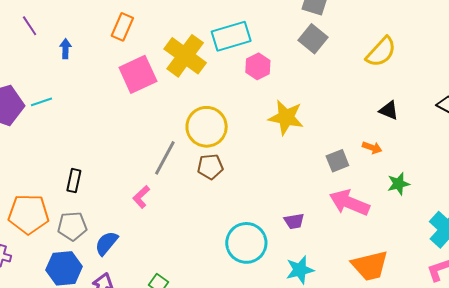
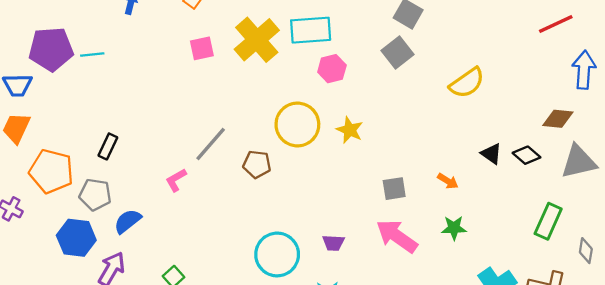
pink square: (138, 74) -> (202, 48), size x0.6
black triangle: (389, 110) -> (491, 154), moved
yellow star: (286, 117) -> (350, 130), size x0.7
yellow circle: (207, 127) -> (297, 124), moved
orange arrow: (372, 148) -> (448, 181), moved

